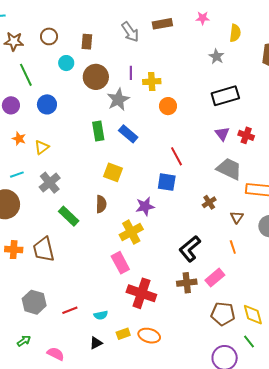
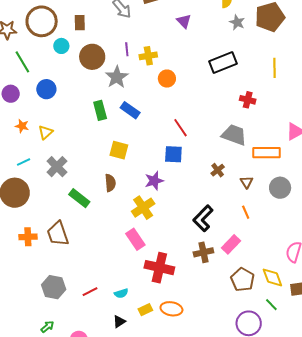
brown circle: (49, 36) -> (42, 21), size x1.8
gray star: (216, 56) -> (237, 22), moved
purple triangle: (222, 134) -> (184, 21), moved
brown pentagon: (223, 314) -> (243, 280), turned 30

